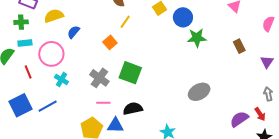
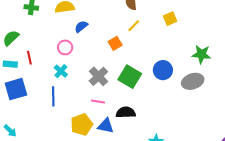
blue circle: (183, 17) -> (163, 70), moved
cyan rectangle: (25, 43) -> (10, 64), moved
pink circle: (51, 54) -> (65, 47), moved, size x0.6
gray ellipse: (199, 92) -> (193, 81), moved
blue line: (48, 106) -> (53, 96), moved, turned -72

